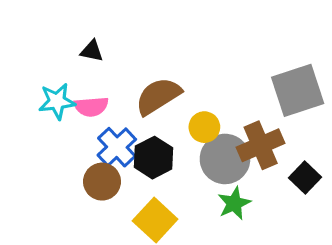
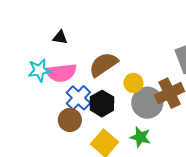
pink semicircle: (91, 107) -> (61, 73), size x1.4
green star: (234, 203) -> (140, 137), moved, turned -30

